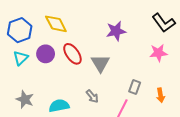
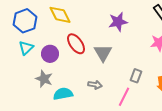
purple circle: (46, 54) -> (50, 54), moved
gray arrow: (92, 96) -> (95, 85), turned -40
gray star: (25, 99) -> (44, 79), moved

